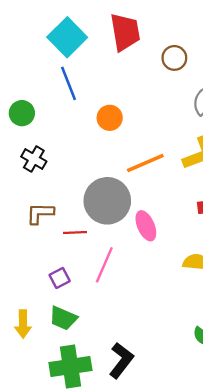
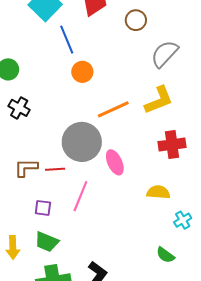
blue line: (68, 83) -> (67, 40), moved
brown L-shape: (40, 213) -> (26, 168), moved
purple square: (60, 278) -> (43, 208), turned 36

